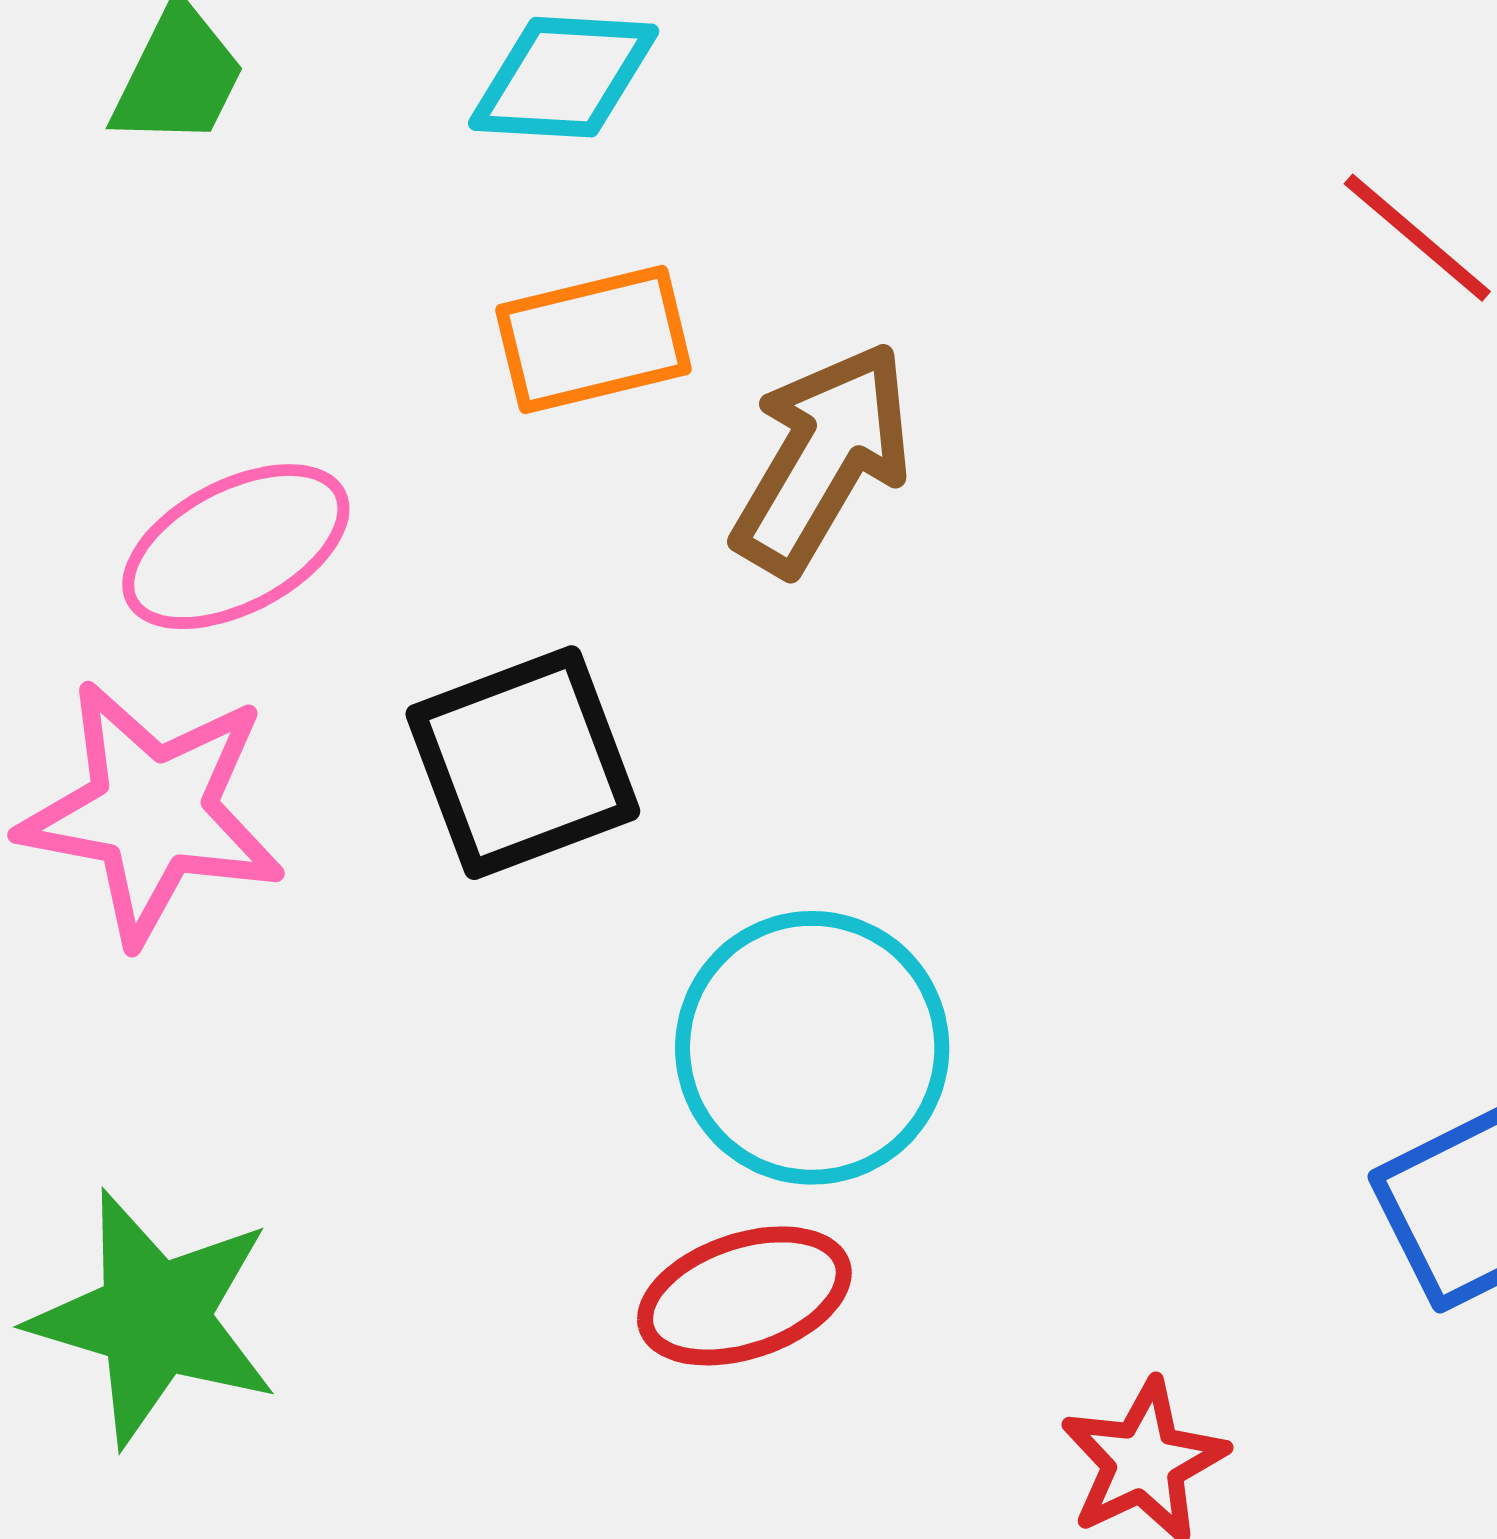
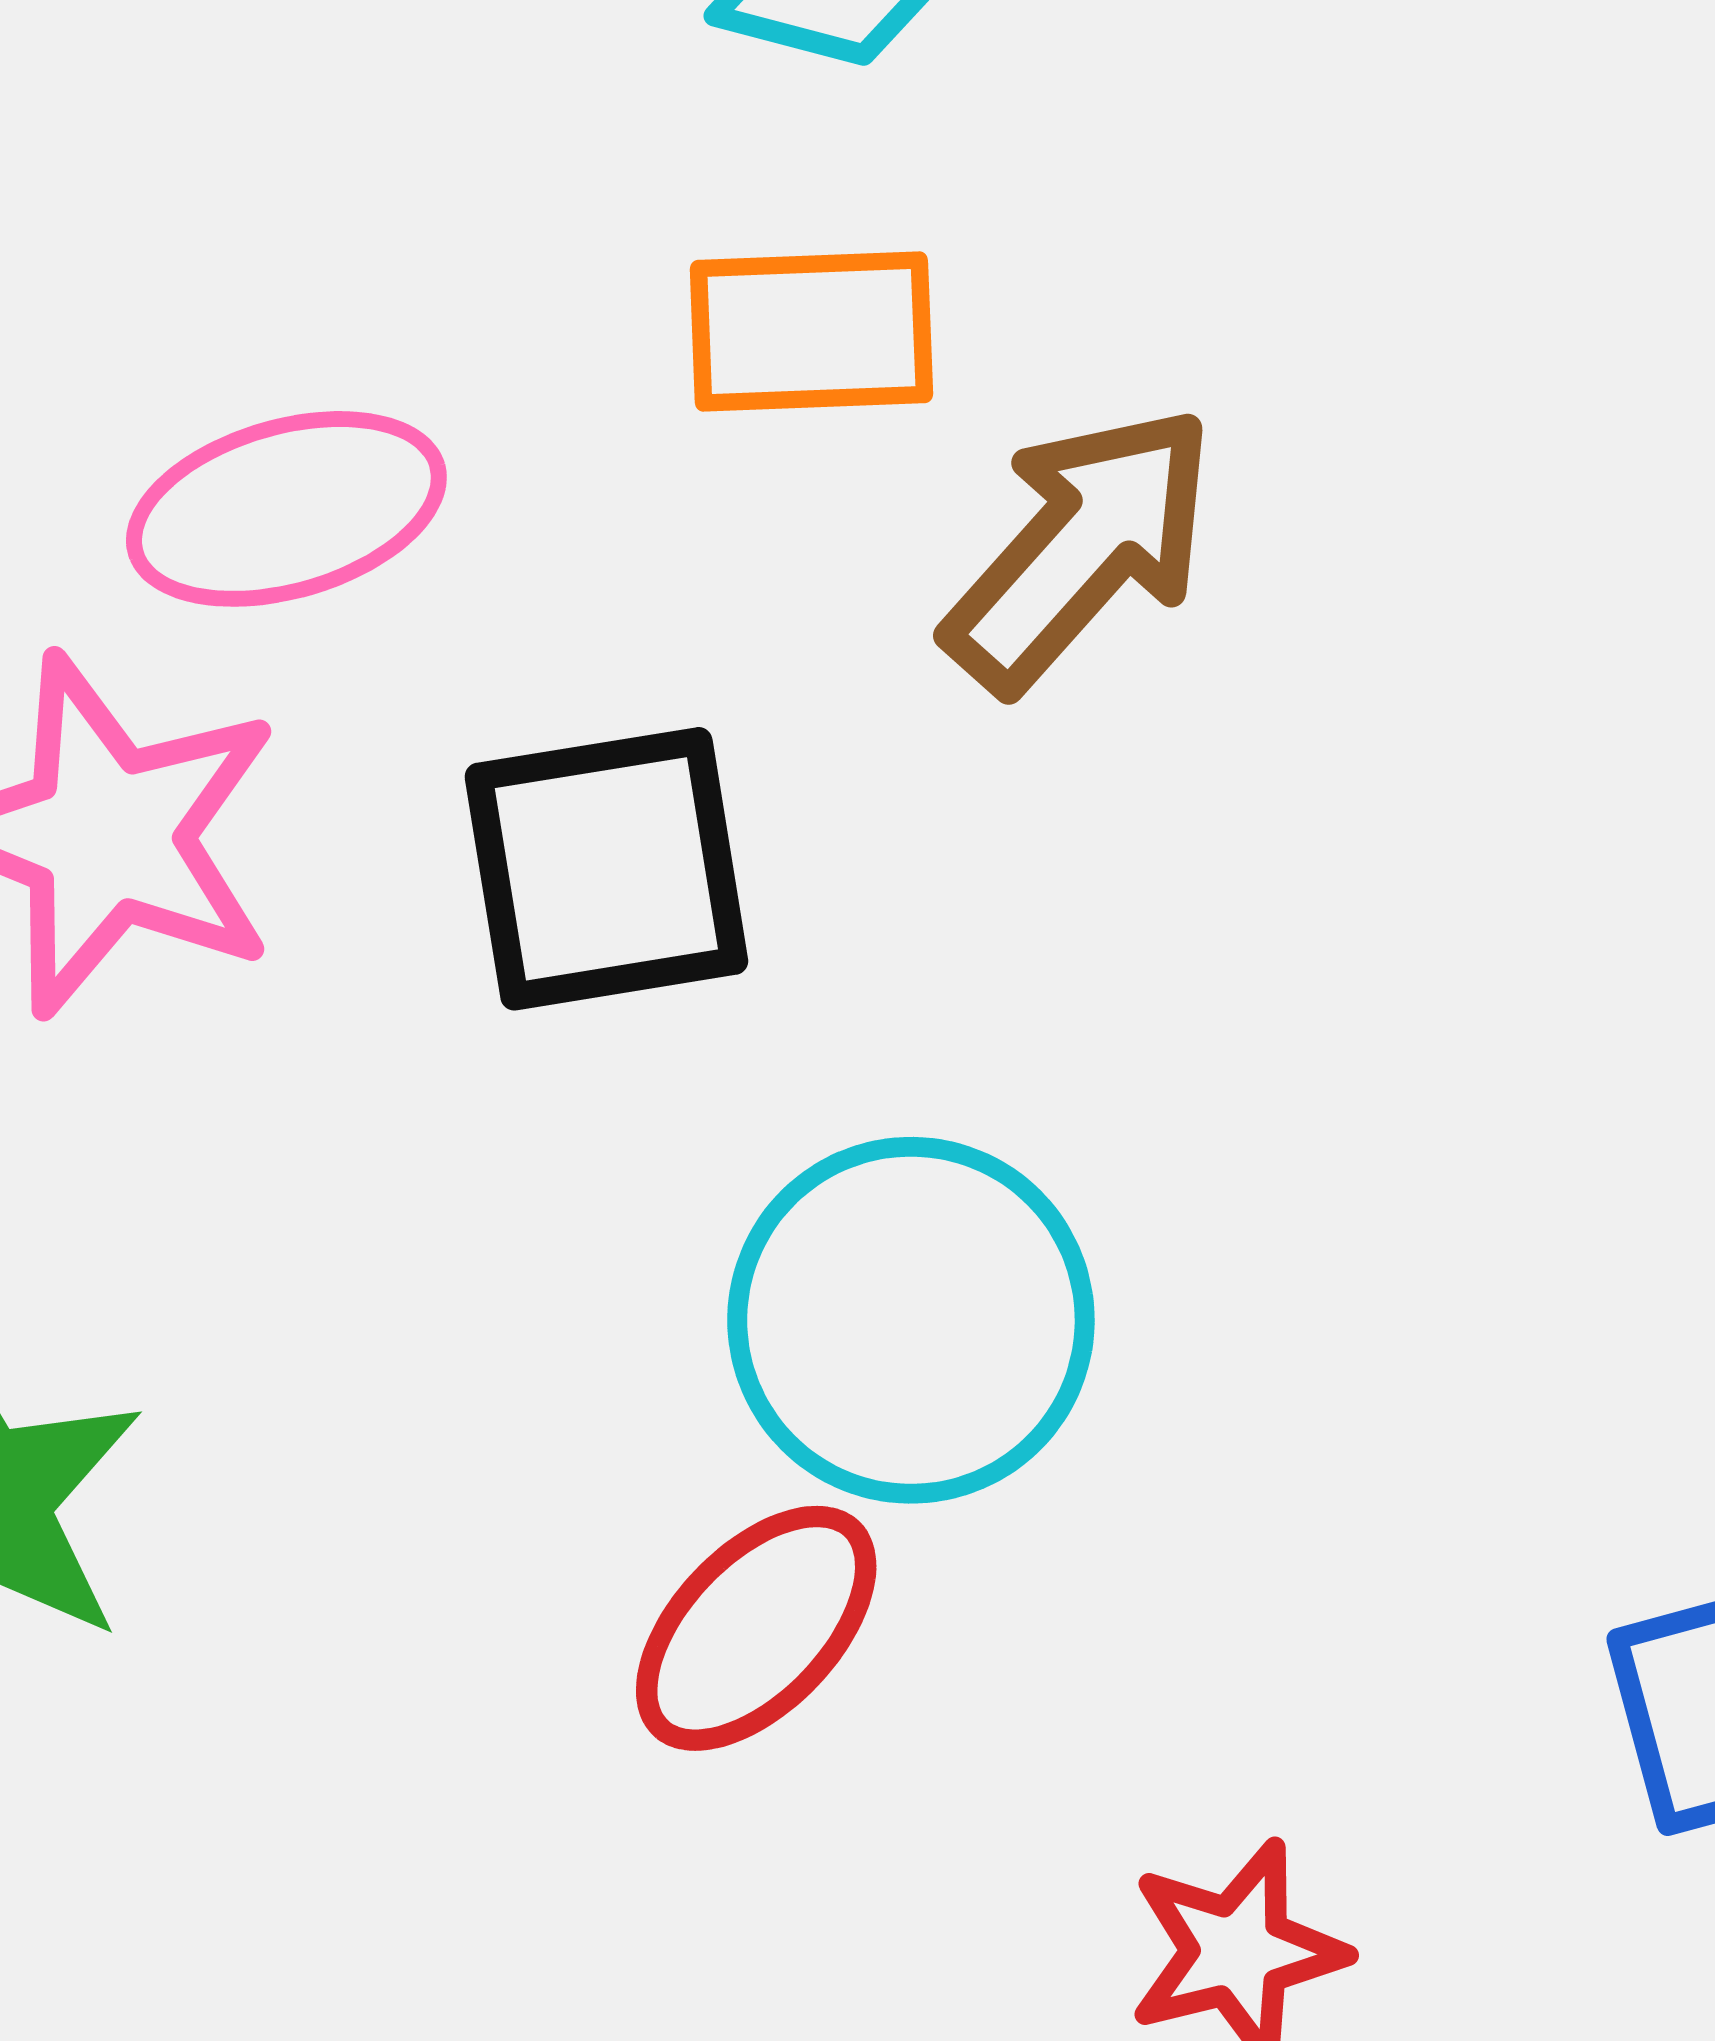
red ellipse: (744, 1296) -> (756, 1628), turned -39

